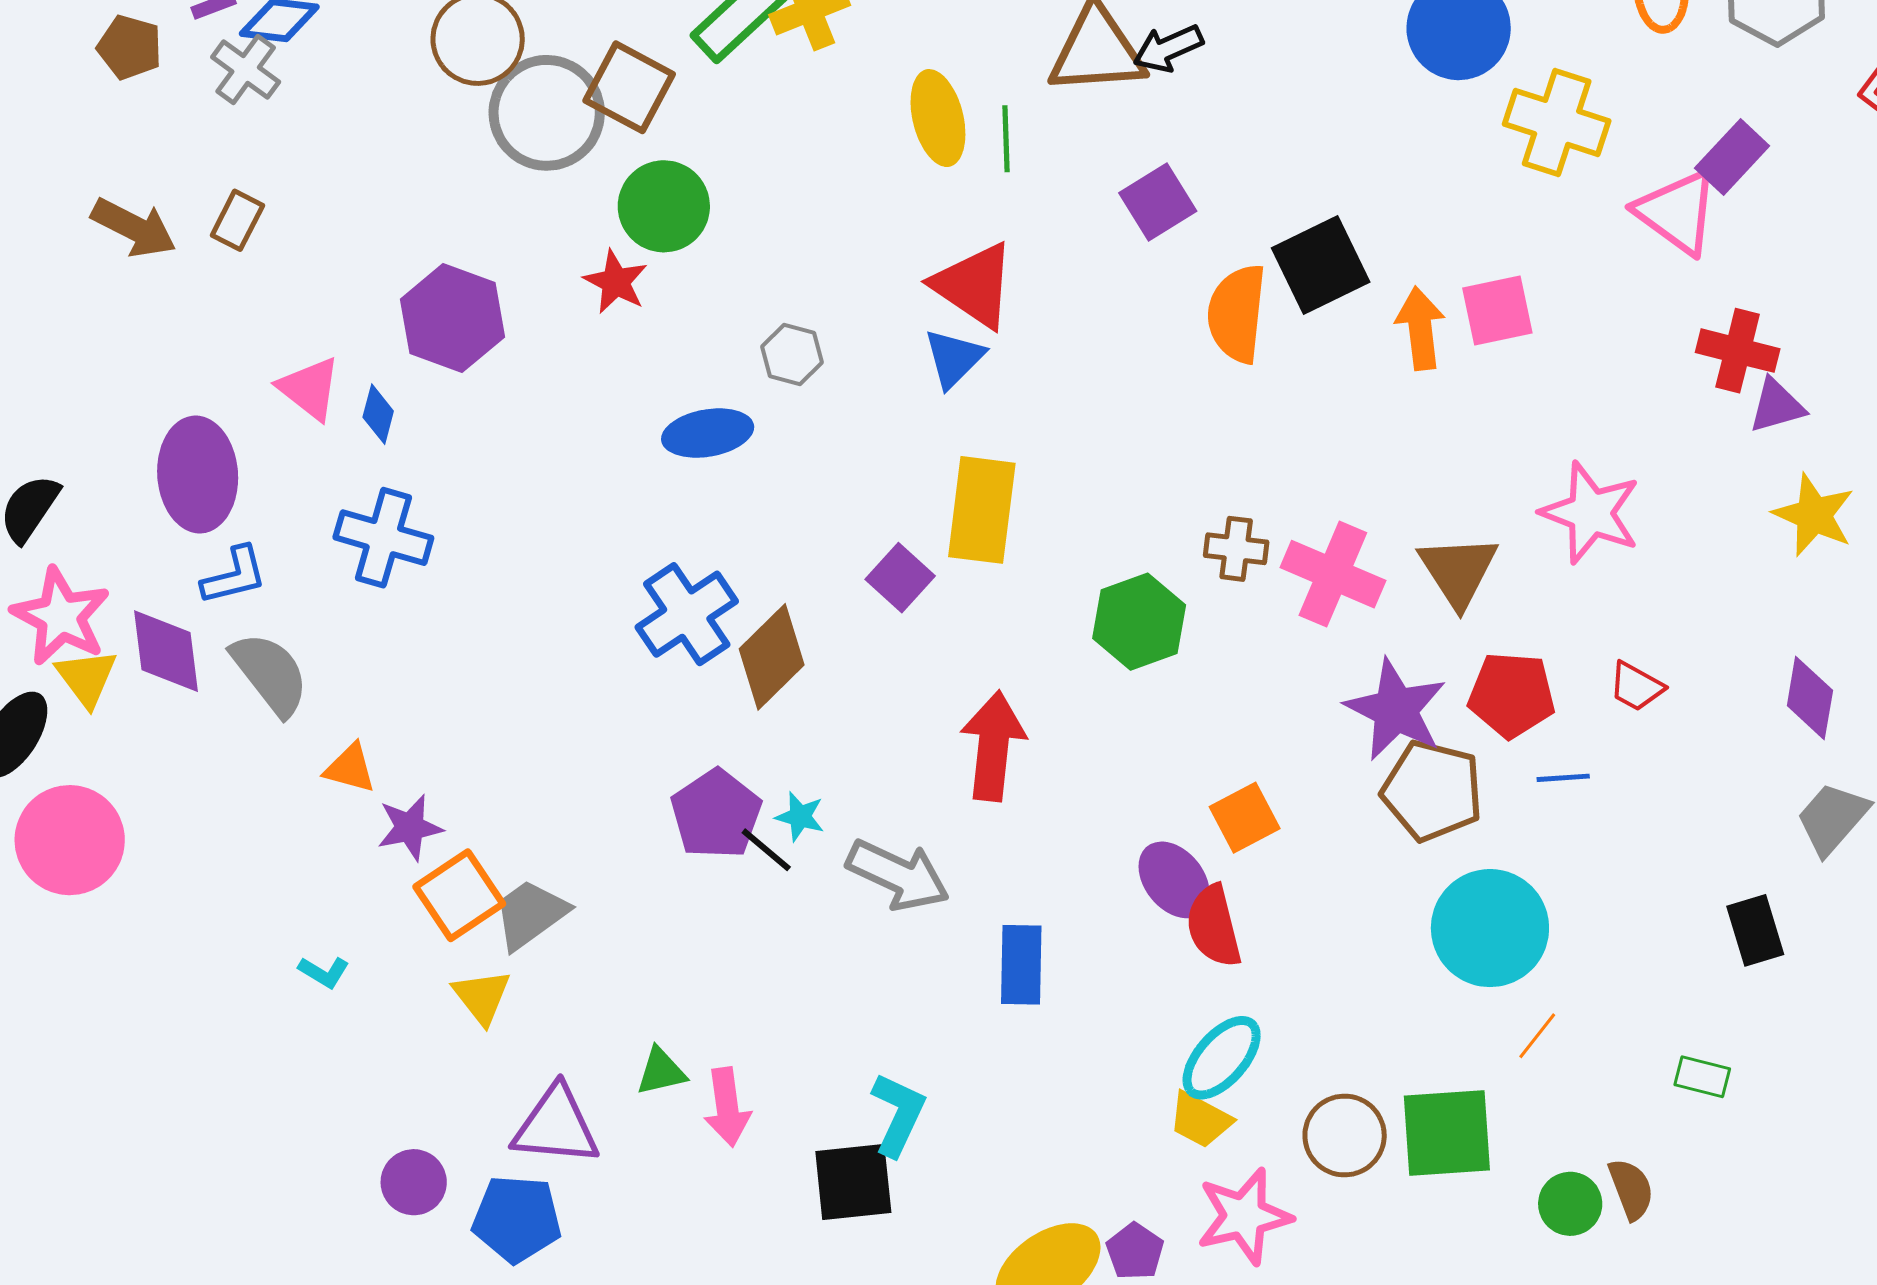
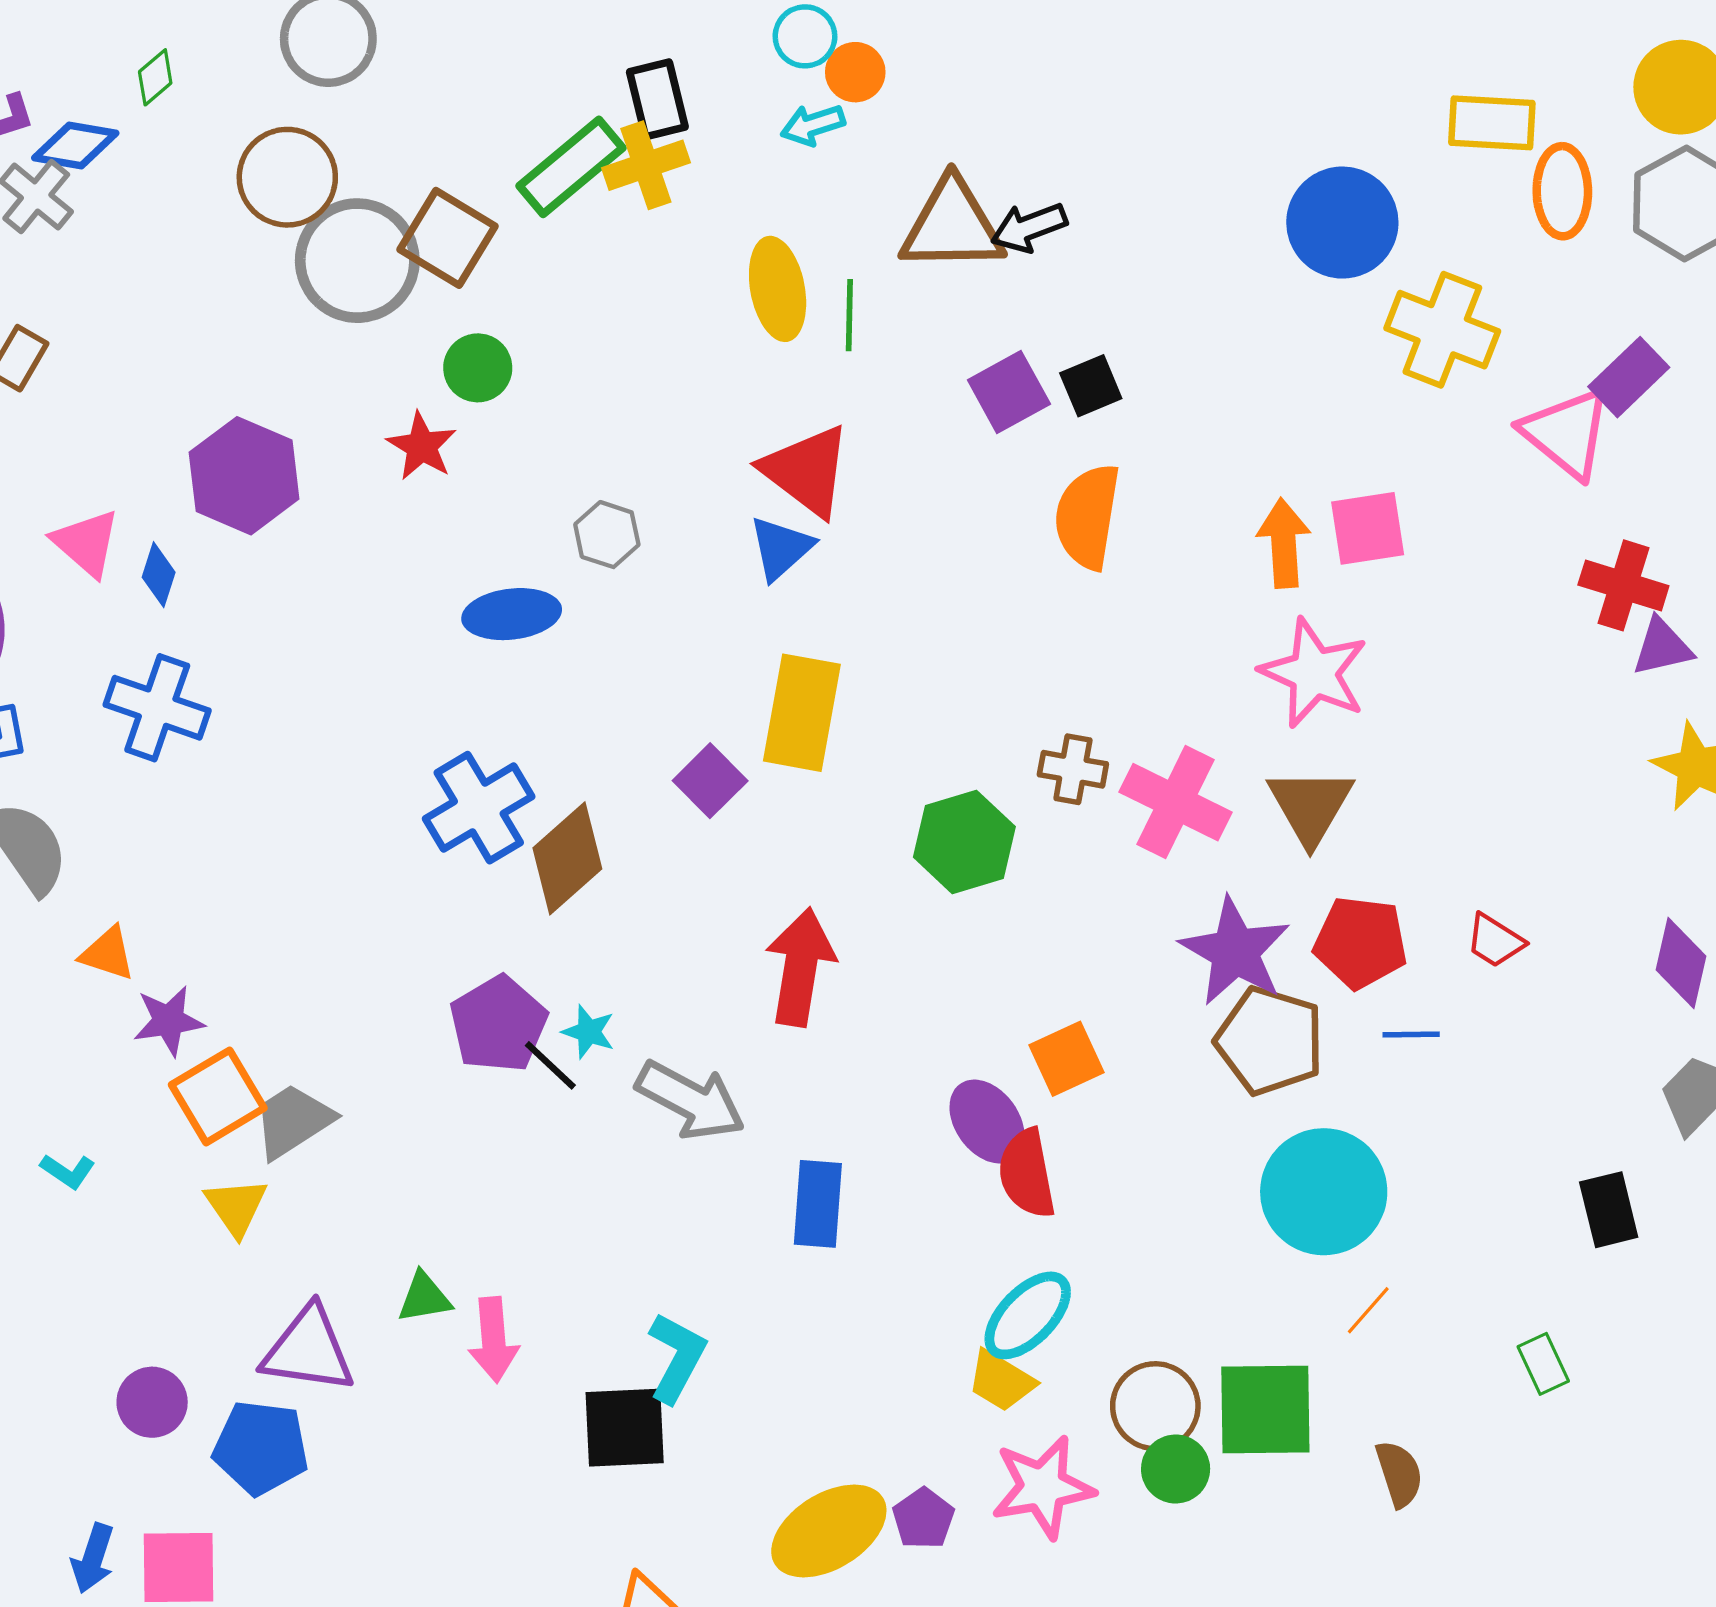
green circle: (664, 206) -> (478, 368), size x0.7
black square: (1321, 265) -> (1091, 386), moved, size x0.6
pink star: (1591, 513) -> (1314, 673), moved
green rectangle: (1702, 1077) -> (1543, 1364), turned 48
brown semicircle: (1631, 1189) -> (1399, 1474), moved
green circle: (1570, 1204) -> (1176, 1469), moved

